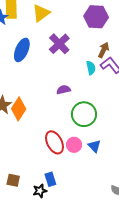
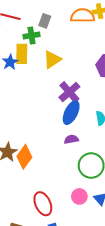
blue ellipse: (22, 50) -> (71, 113), moved
red ellipse: (55, 142) -> (43, 204), moved

